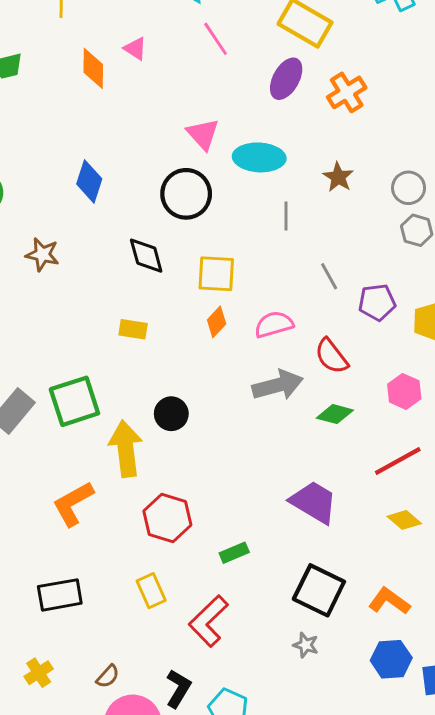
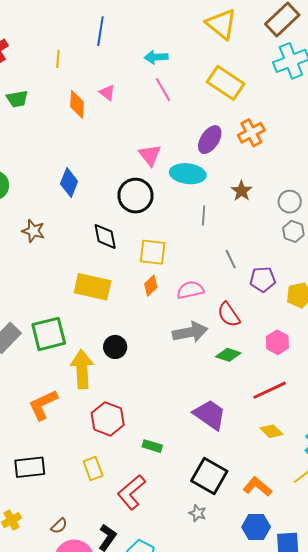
purple ellipse: (286, 79) -> (210, 140), moved
yellow rectangle: (133, 329) -> (93, 287), size x1.8
green rectangle: (234, 553) -> (152, 446), turned 36

